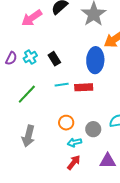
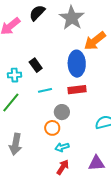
cyan cross: (30, 57) -> (14, 75), moved, turned 32
red rectangle: (84, 87) -> (77, 90), moved
gray circle: (93, 129) -> (62, 112), moved

